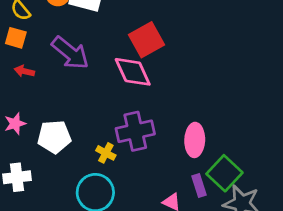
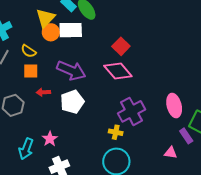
red square: (146, 40) -> (121, 46), size x0.7
pink star: (15, 124) -> (50, 139), moved
white pentagon: (54, 137) -> (72, 102), moved

